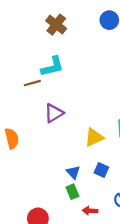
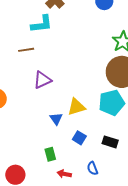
cyan L-shape: (52, 67) -> (42, 24), moved
blue triangle: (73, 172) -> (56, 119), moved

